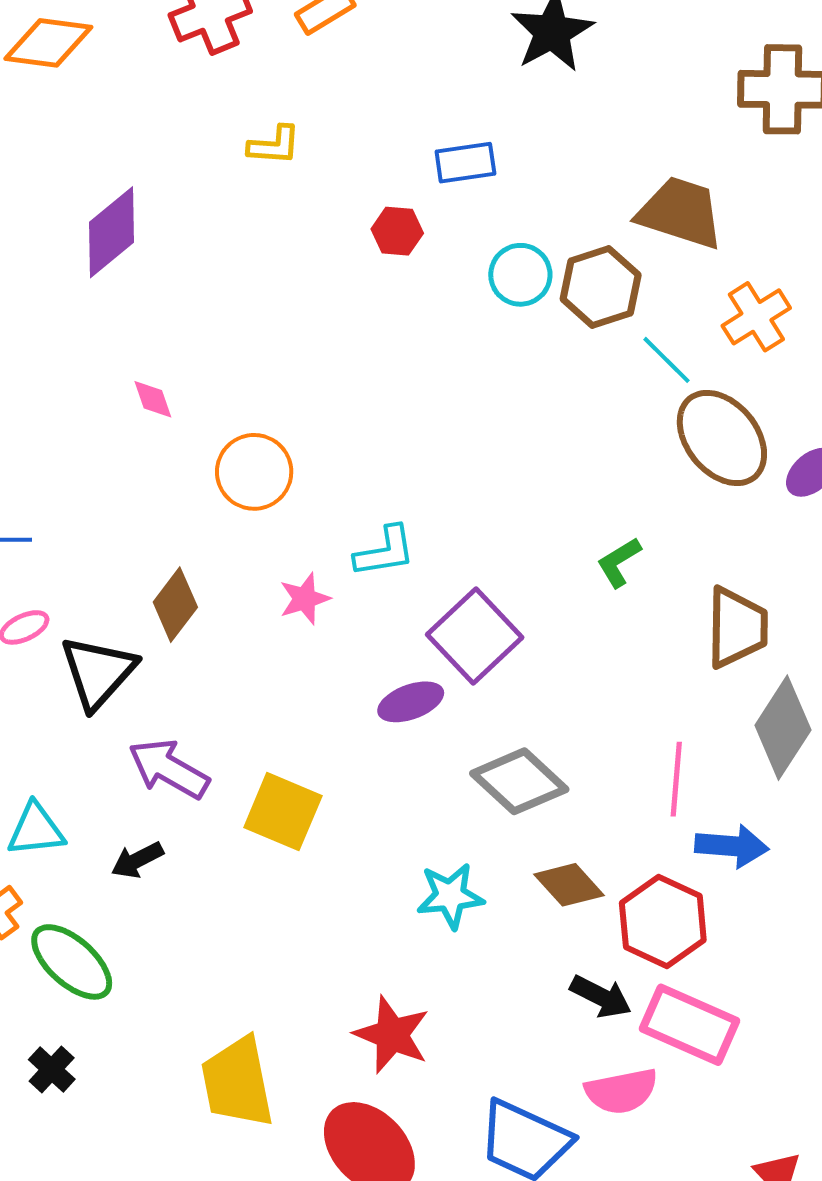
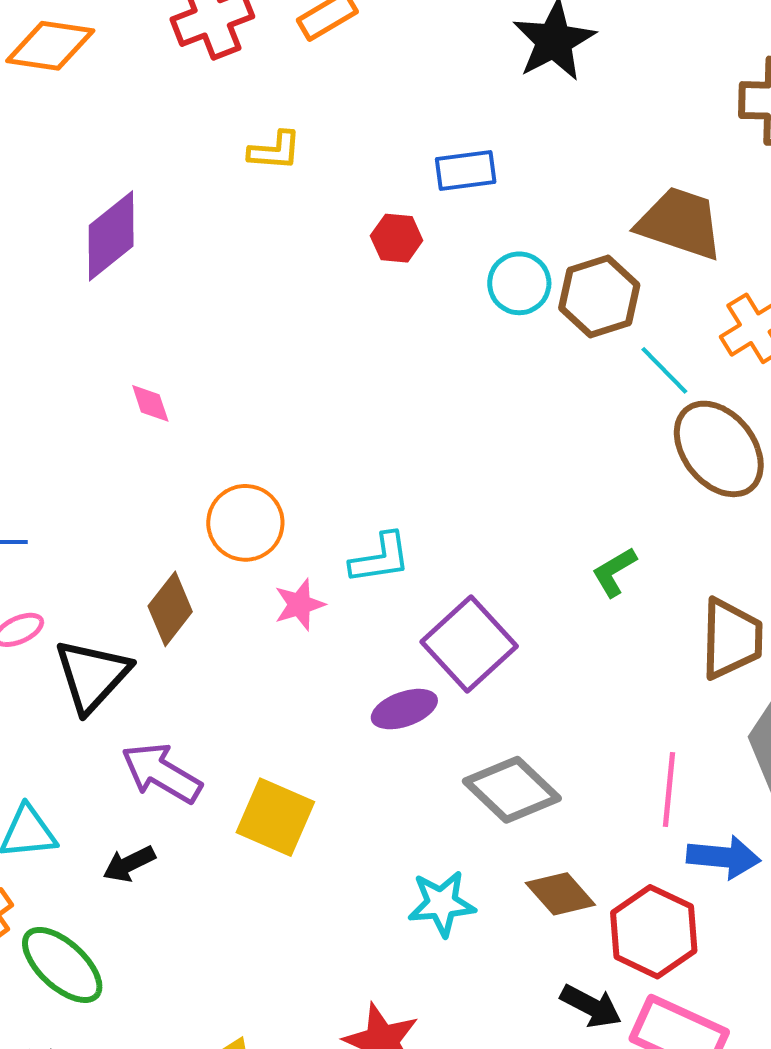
orange circle: (254, 472) -> (245, 523), moved

